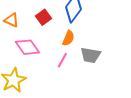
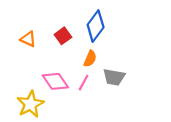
pink diamond: (27, 47) -> (55, 81), moved

